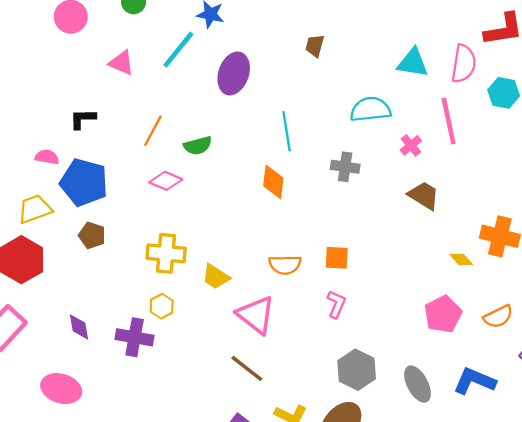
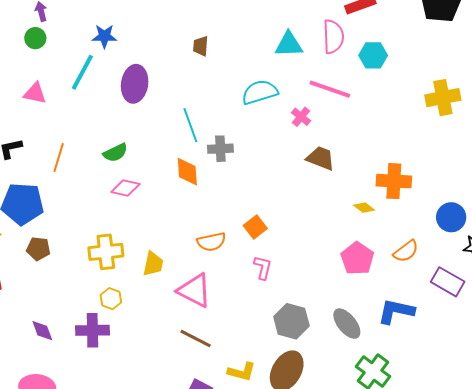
pink line: (449, 121) -> (330, 89), turned -48
orange line: (153, 131) -> (59, 158), moved
gray cross: (345, 167) -> (220, 149), moved
pink diamond: (166, 181) -> (125, 188), moved
orange square: (337, 258) -> (255, 227), turned -30
yellow trapezoid: (216, 277) -> (153, 264), turned -100

